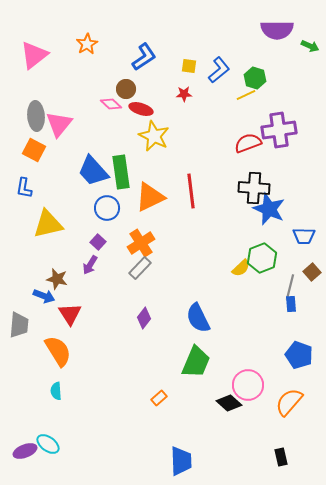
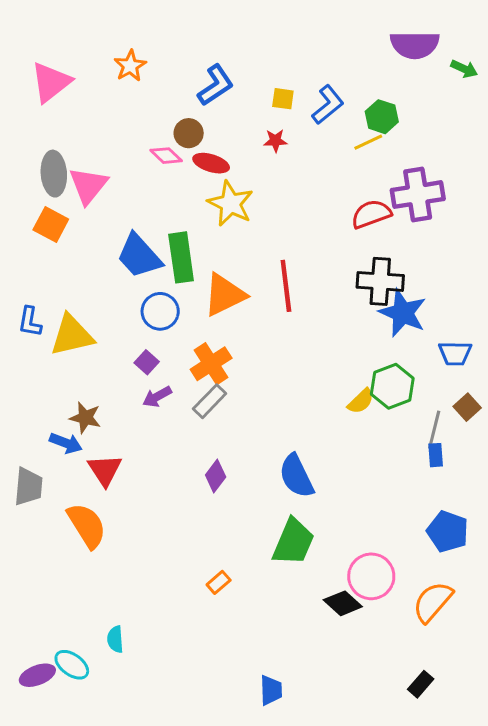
blue L-shape: (24, 188) -> (30, 322), moved
purple arrow: (90, 265) -> (157, 397), moved, turned 30
cyan semicircle: (56, 391) -> (115, 639), moved
orange rectangle: (159, 398) -> (219, 582), moved
black rectangle: (281, 457) -> (421, 684), turned 54
blue trapezoid: (181, 461) -> (271, 690), size x0.7

